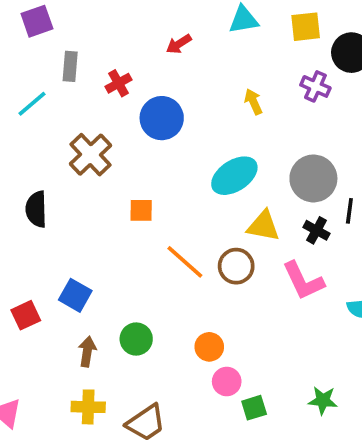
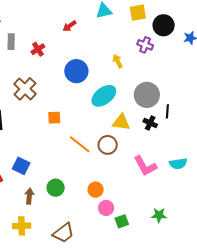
yellow arrow: (253, 102) -> (118, 61), moved
blue circle: (162, 118) -> (76, 71), moved
pink L-shape: (303, 281) -> (145, 166), moved
yellow cross: (88, 407) -> (22, 226), moved

